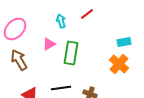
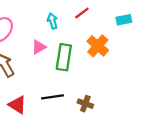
cyan rectangle: (124, 42) -> (124, 20), moved
orange cross: (119, 64) -> (98, 46), moved

